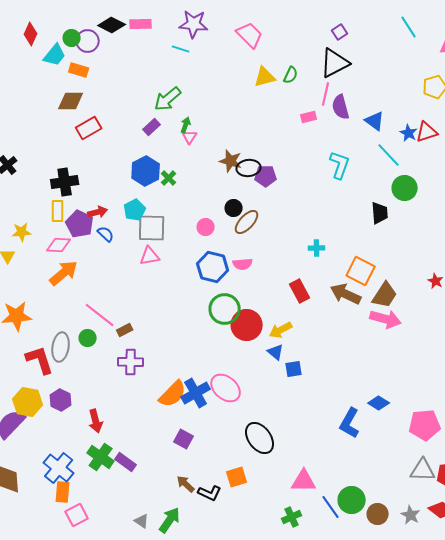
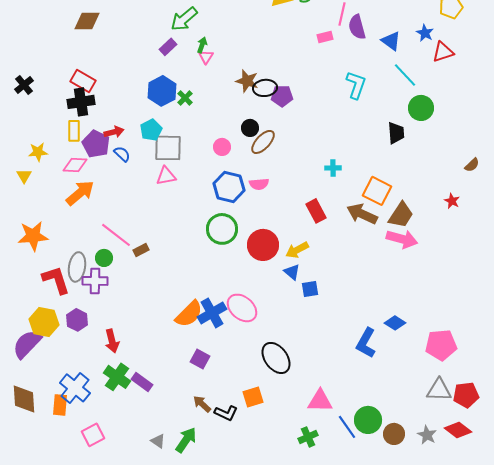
red rectangle: (89, 128) -> (83, 81), moved, turned 60
blue star: (409, 133) -> (425, 33), moved
green circle: (225, 309) -> (222, 229), moved
purple cross: (131, 362) -> (95, 281), moved
orange rectangle: (63, 492) -> (60, 405), moved

